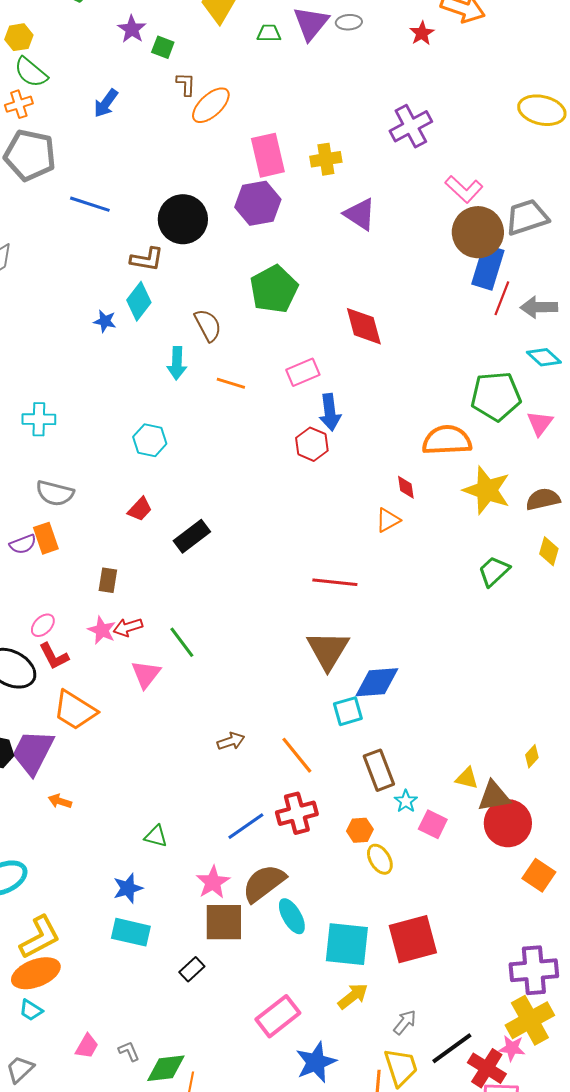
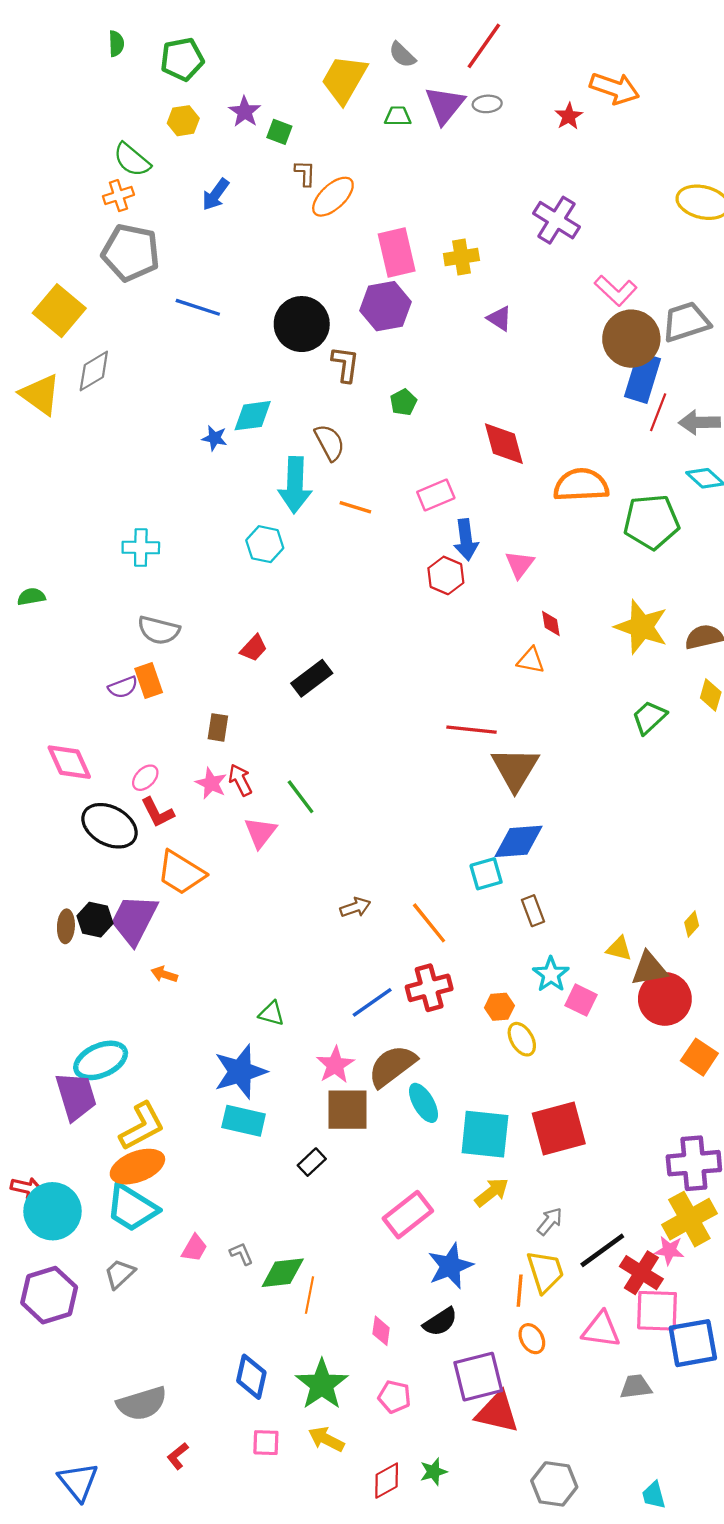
yellow hexagon: (19, 37) -> (183, 121), moved
purple cross: (411, 126) -> (556, 220), turned -30
purple triangle: (360, 214) -> (499, 318), size x0.7
brown L-shape: (147, 259) -> (345, 364), moved, turned -92
green pentagon: (274, 289) -> (403, 402), size x0.5
cyan diamond: (139, 301) -> (253, 416), turned 45
cyan arrow: (177, 363) -> (295, 485), size x1.5
pink triangle: (540, 423) -> (520, 564), moved
cyan hexagon: (150, 440) -> (265, 544), moved
orange semicircle: (447, 440) -> (581, 485), moved
orange triangle: (388, 520) -> (531, 660), turned 40
red arrow: (128, 627) -> (240, 780), turned 80
brown triangle: (328, 650) -> (515, 769), moved
brown rectangle: (379, 770) -> (533, 911), moved, size x0.7
cyan star: (406, 801) -> (551, 974), size x1.4
blue star: (128, 888) -> (240, 1072), size x1.6
cyan trapezoid: (31, 1010) -> (132, 1208), size x2.0

